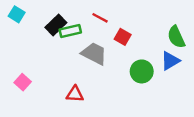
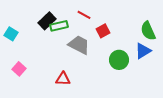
cyan square: (17, 14) -> (11, 34), moved
red square: (123, 37) -> (103, 31), turned 32

